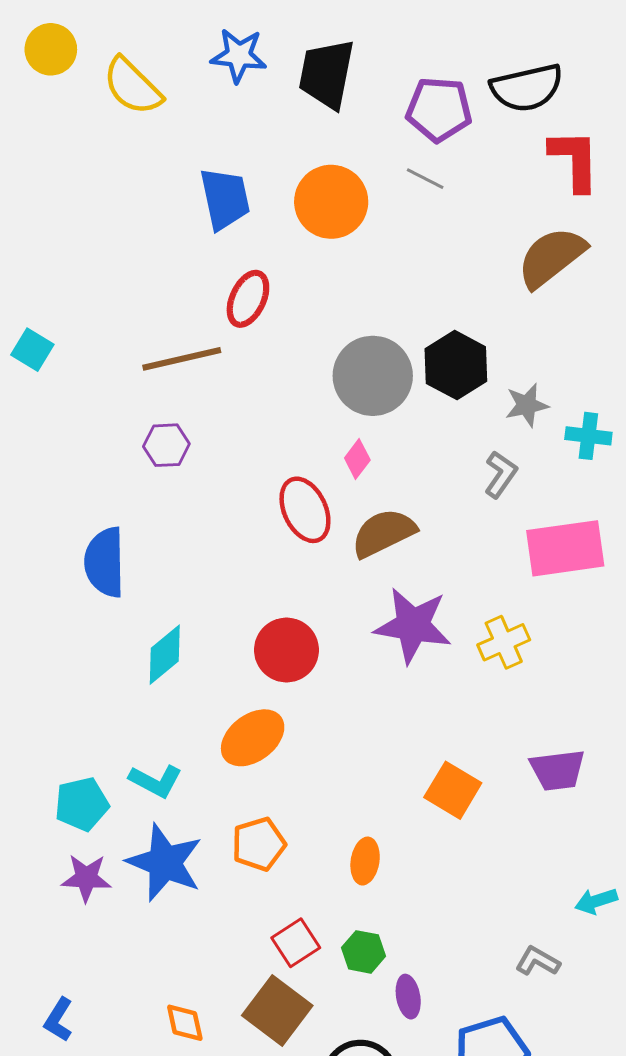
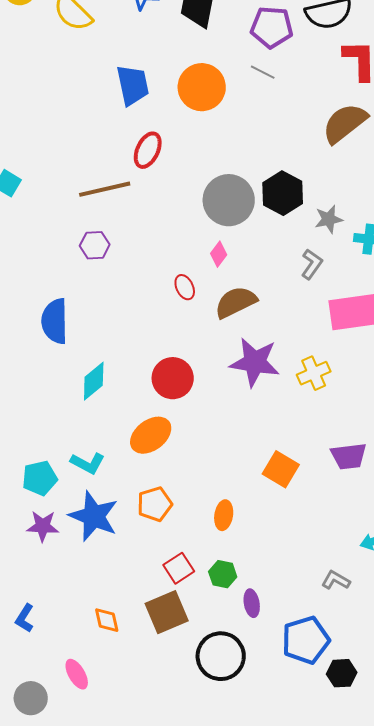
red ellipse: (305, 510) -> (185, 287), size x0.6
brown square: (277, 1010) -> (167, 612), turned 30

